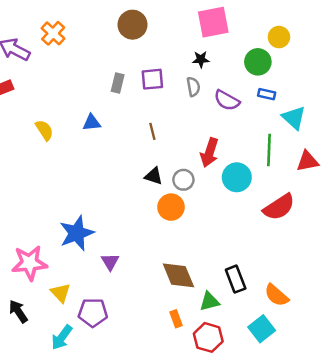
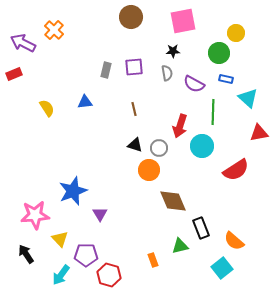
brown circle: (133, 25) -> (131, 17), moved
green line: (269, 150) -> (213, 112), moved
brown diamond: (178, 275) -> (173, 201), moved
red hexagon: (208, 337) -> (109, 275), moved

